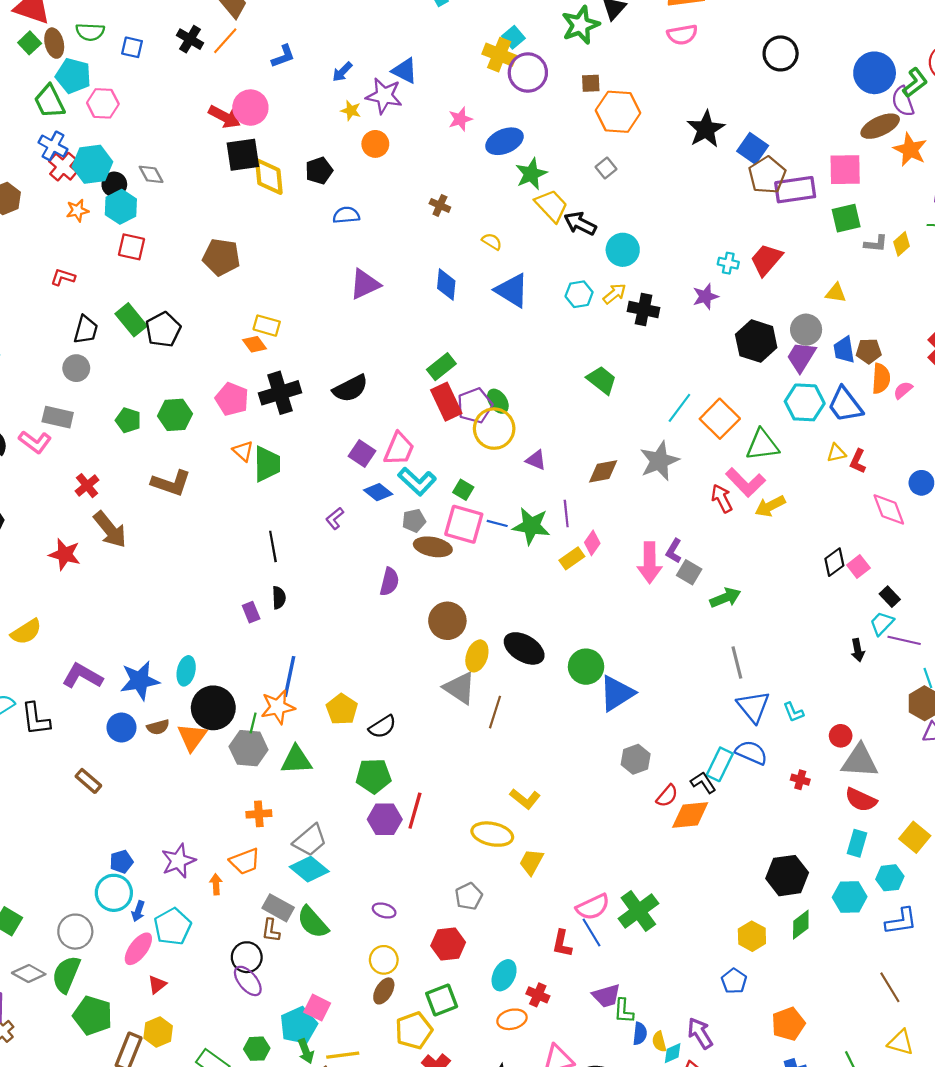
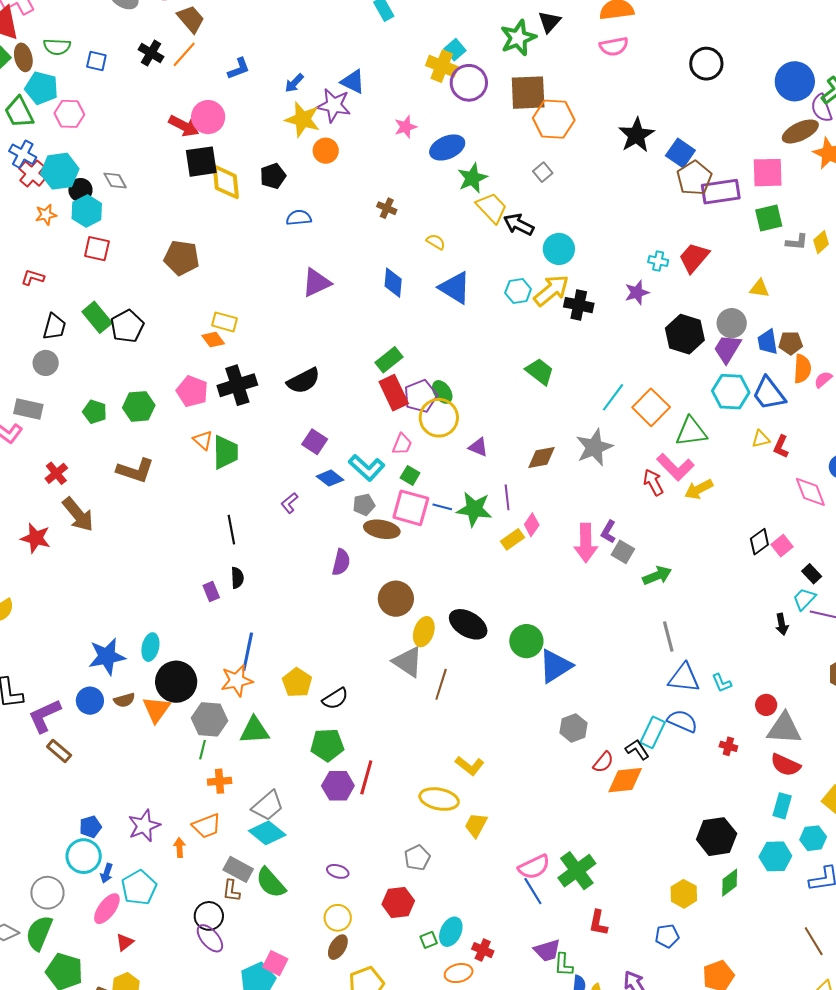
brown square: (591, 83) -> (528, 93), size x2.0
yellow star: (351, 111) -> (303, 119), size x1.8
yellow arrow: (615, 294) -> (551, 290), size x1.6
pink trapezoid: (399, 449) -> (402, 444), moved, size x0.7
purple L-shape: (82, 676) -> (45, 716), moved, turned -54
blue triangle: (753, 707) -> (684, 678), turned -44
green line: (253, 723) -> (202, 750), moved
red L-shape: (562, 943) -> (598, 923), moved
blue pentagon: (734, 981) -> (667, 936), turned 30
green square: (442, 1000) -> (429, 940), moved, size x0.6

